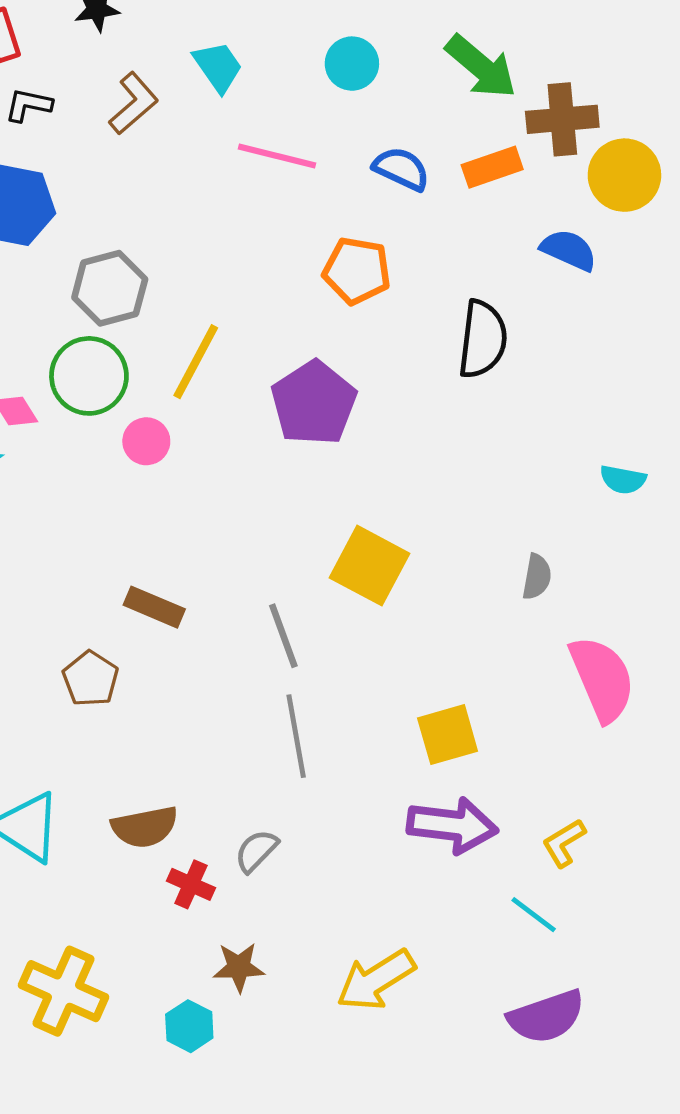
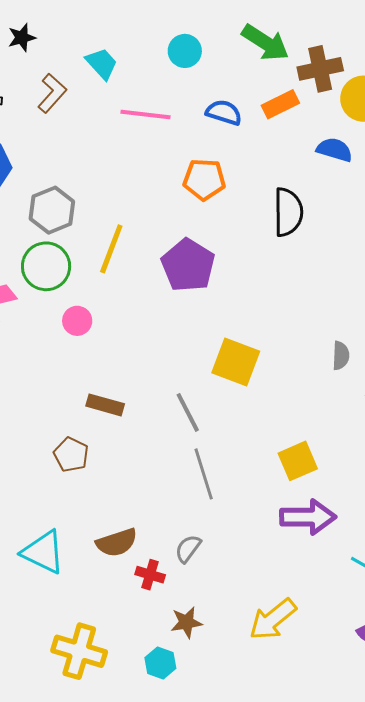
pink circle: (146, 441) -> (77, 321), moved

